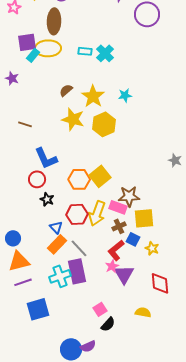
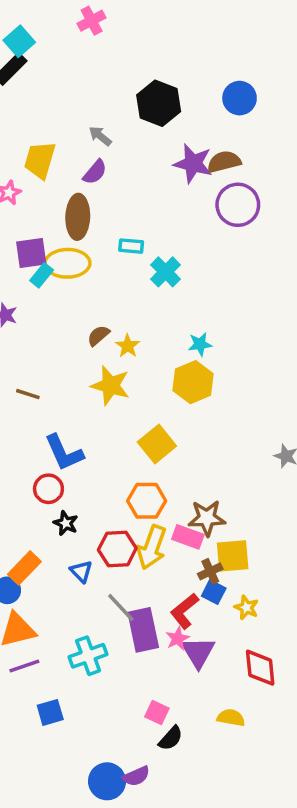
cyan rectangle: (85, 51) -> (131, 246), moved
yellow star: (93, 96) -> (128, 346), moved, size x0.6
yellow hexagon: (104, 124) -> (193, 382), moved
yellow square: (100, 176) -> (157, 444), moved
orange hexagon: (79, 179) -> (147, 501), moved
brown cross: (119, 226) -> (210, 571), moved
orange rectangle: (57, 244) -> (24, 568), moved
purple rectangle: (77, 271) -> (143, 630), moved
blue square: (38, 309) -> (50, 712), size x0.7
pink square: (100, 309) -> (157, 712), turned -32

